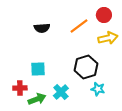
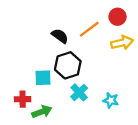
black semicircle: (42, 28) -> (60, 36), moved, turned -140
black hexagon: (86, 67) -> (68, 65), moved
cyan cross: (61, 92) -> (79, 92), moved

